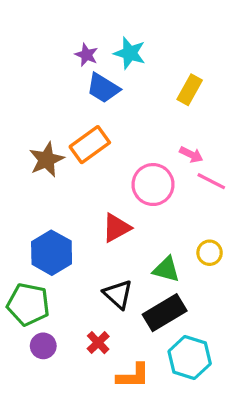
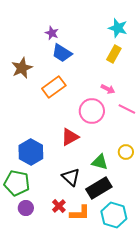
cyan star: (130, 53) -> (118, 28), moved
pink arrow: (191, 155) -> (108, 89), moved
brown star: (47, 160) -> (22, 68), moved
orange L-shape: (133, 376) -> (80, 213), moved

